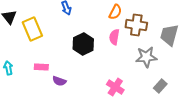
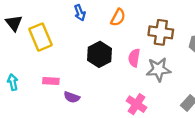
orange semicircle: (115, 12) -> (118, 17), moved
pink semicircle: (114, 37) -> (134, 58), moved
gray star: (146, 57) -> (158, 69), moved

